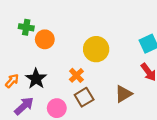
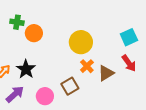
orange cross: (76, 75) -> (87, 66), moved
brown triangle: (123, 94) -> (106, 73), moved

